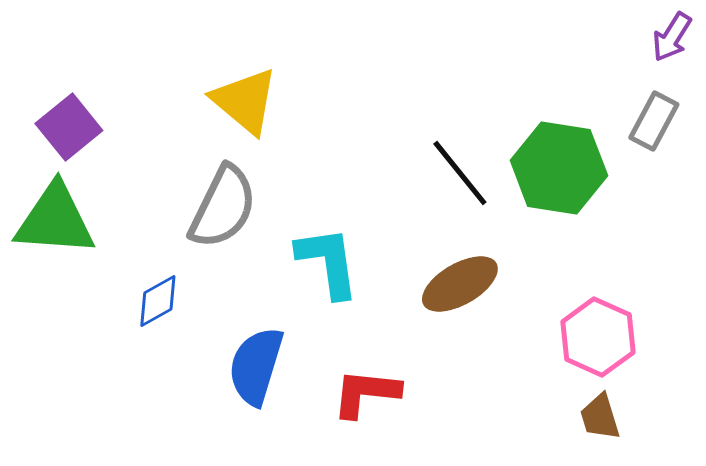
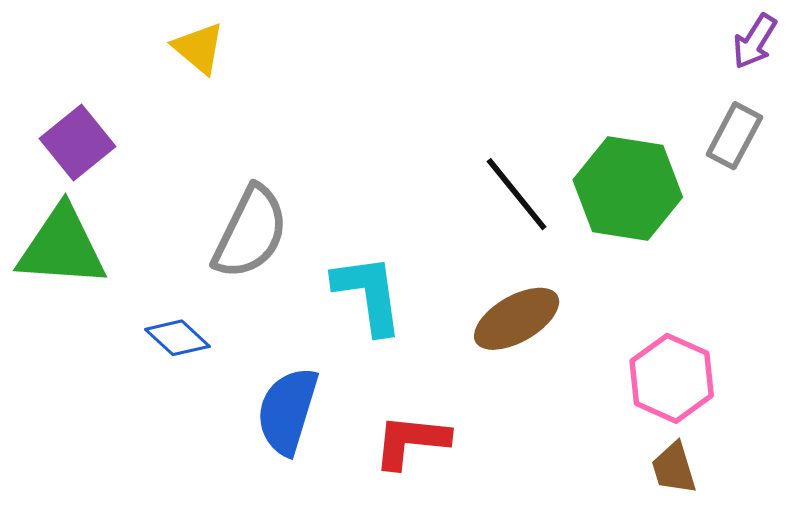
yellow triangle: (245, 101) -> (199, 48), moved, size x0.7
blue diamond: (158, 301) -> (177, 338), turned 72

